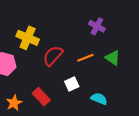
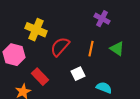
orange line: (85, 58) -> (91, 49), turned -56
red rectangle: (41, 97) -> (40, 77), moved

